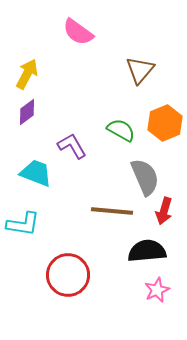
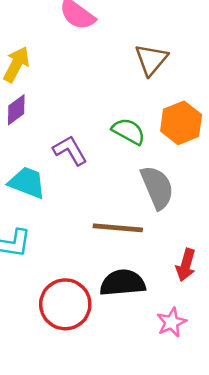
red arrow: (164, 211) -> (186, 265), moved
black semicircle: (147, 251) -> (123, 283), moved

